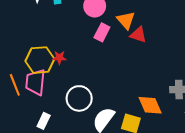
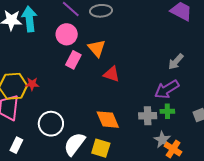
red triangle: (138, 35) -> (112, 74), moved
orange diamond: (150, 105) -> (108, 120), moved

